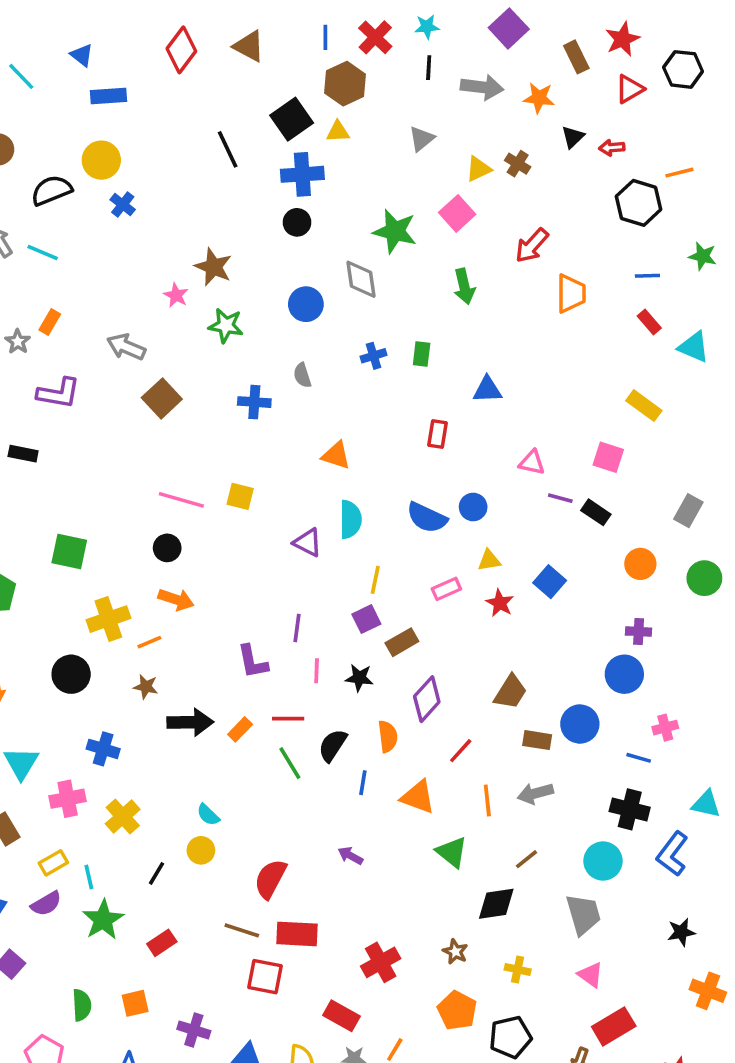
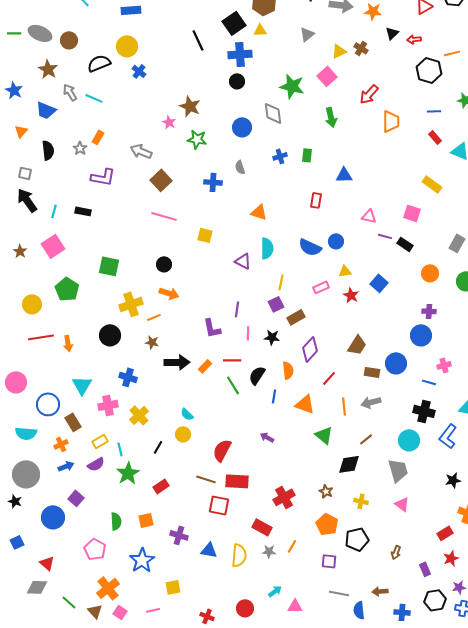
pink line: (181, 500) -> (164, 216), moved
red rectangle: (614, 1026) -> (445, 533), moved, size x0.7

